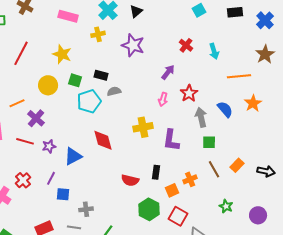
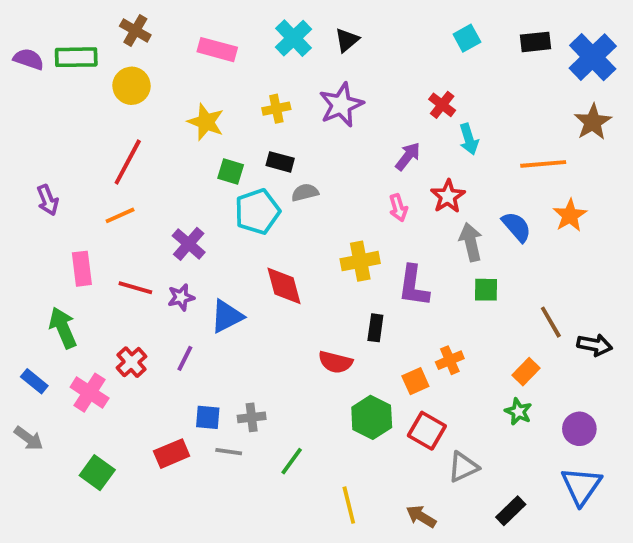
blue cross: (265, 20) -> (593, 57), size x1.4
yellow cross: (98, 34) -> (276, 109), moved
purple star: (133, 45) -> (341, 105), turned 30
cyan arrow: (214, 51) -> (469, 139), moved
red line: (21, 53) -> (128, 162), moved
yellow circle: (48, 85) -> (132, 86), moved
pink arrow: (163, 99) -> (398, 208), turned -32
purple cross: (36, 118) -> (189, 244), moved
orange rectangle: (237, 165) -> (526, 372), moved
brown line: (214, 169) -> (551, 322), moved
black rectangle: (156, 172) -> (375, 328), moved
blue square: (63, 194) -> (208, 417), moved

